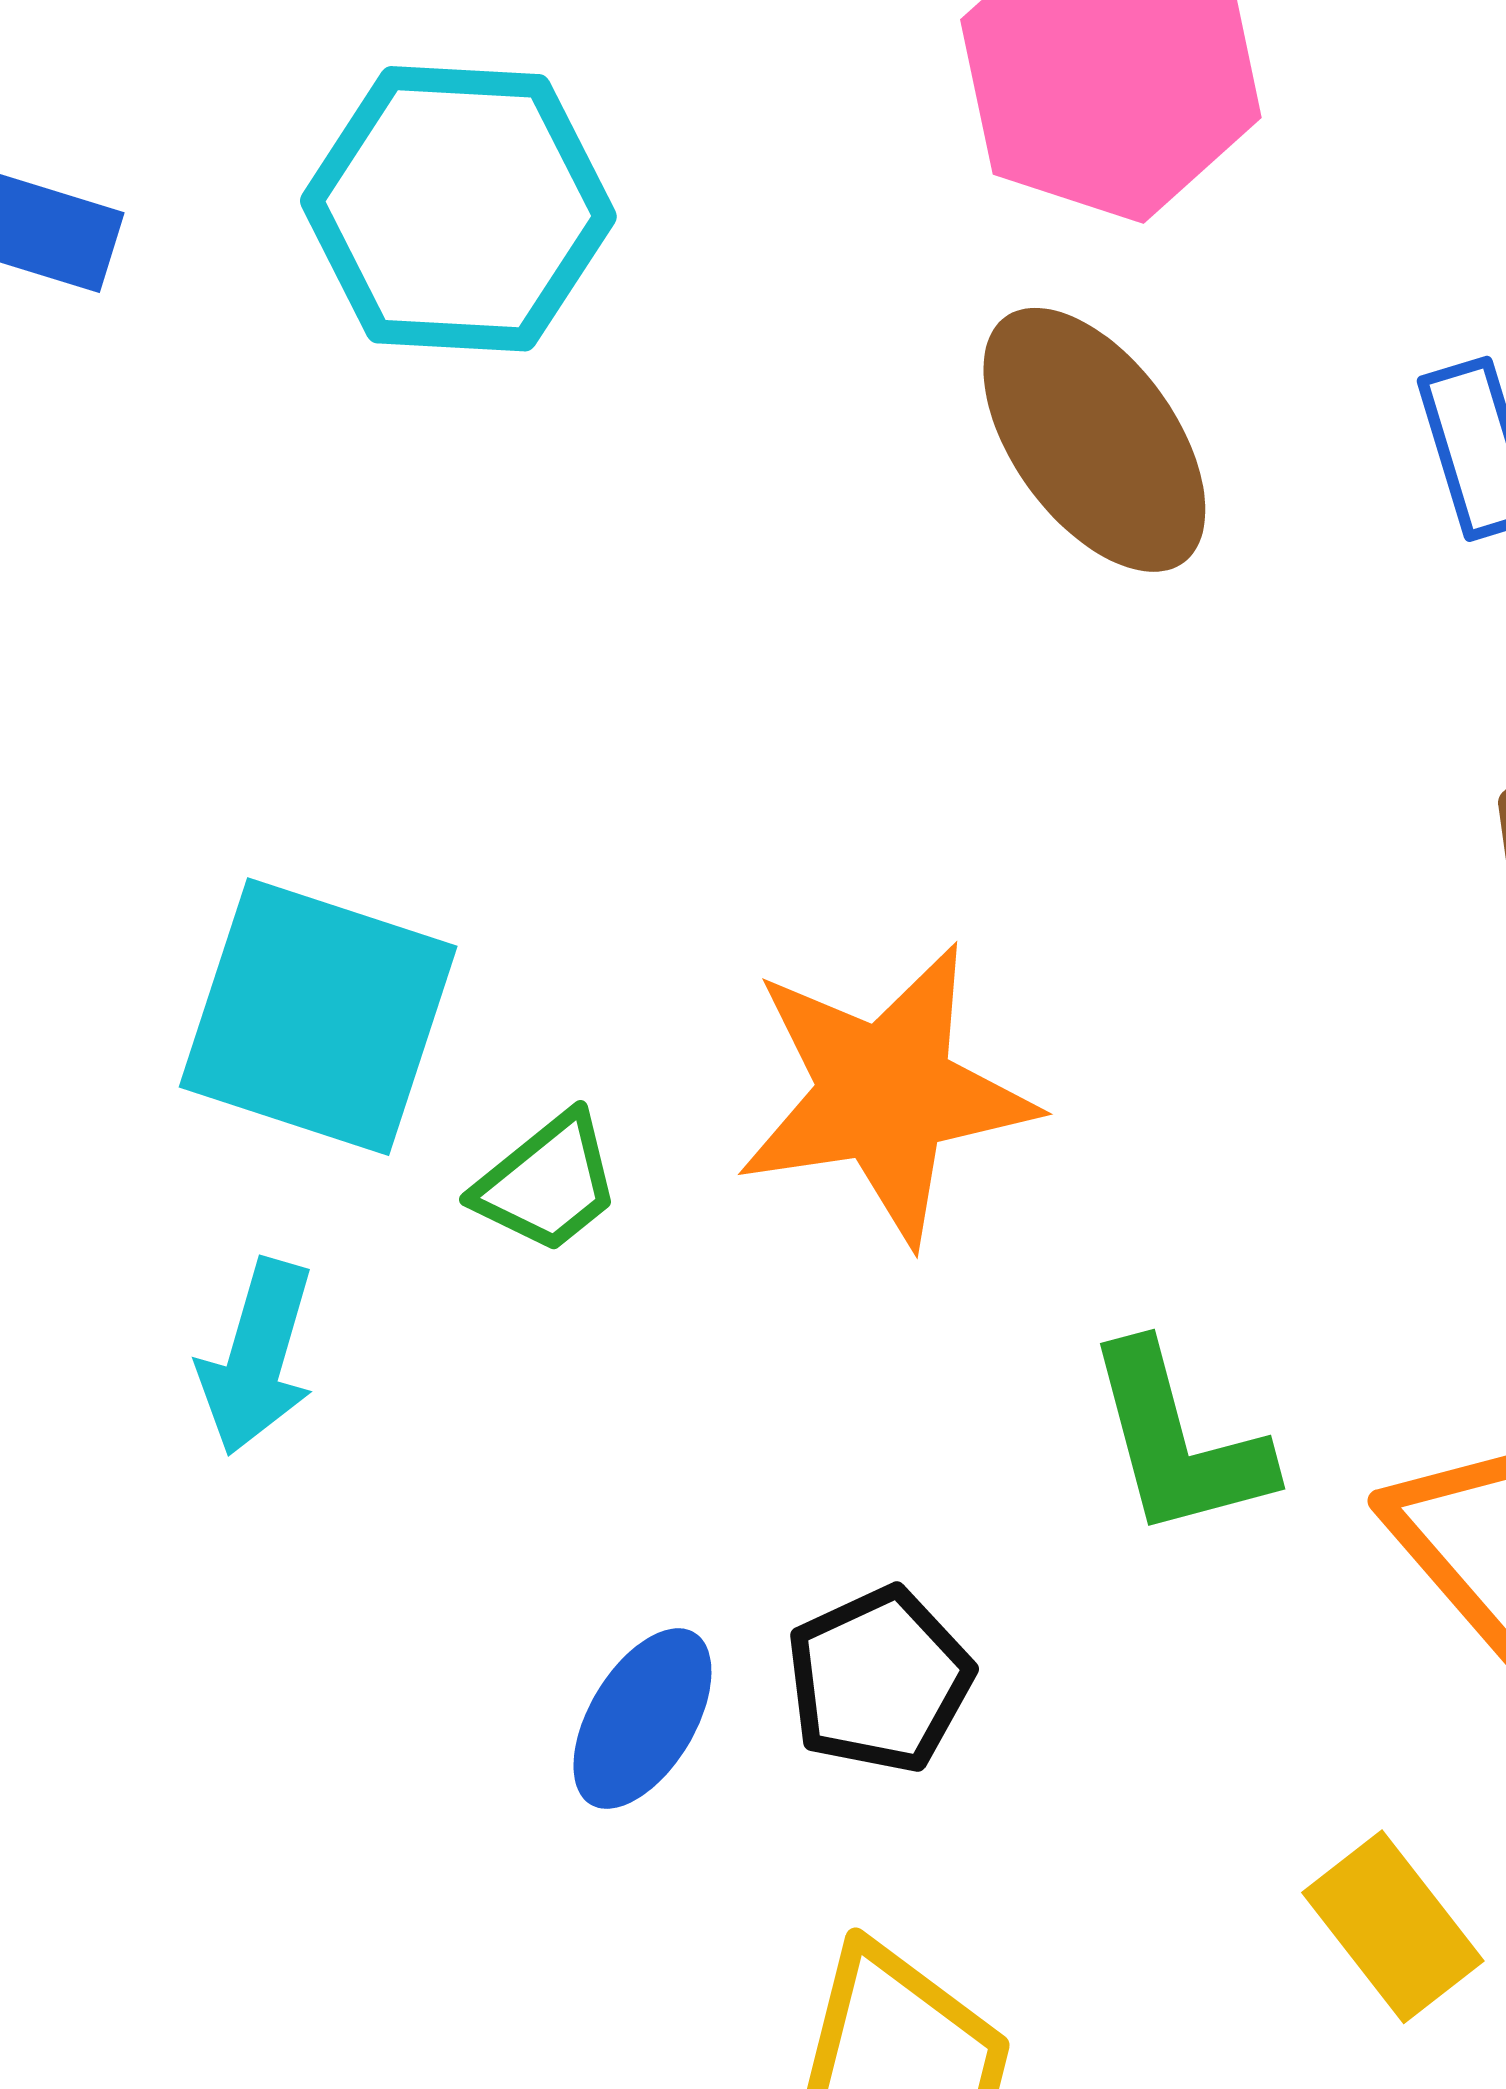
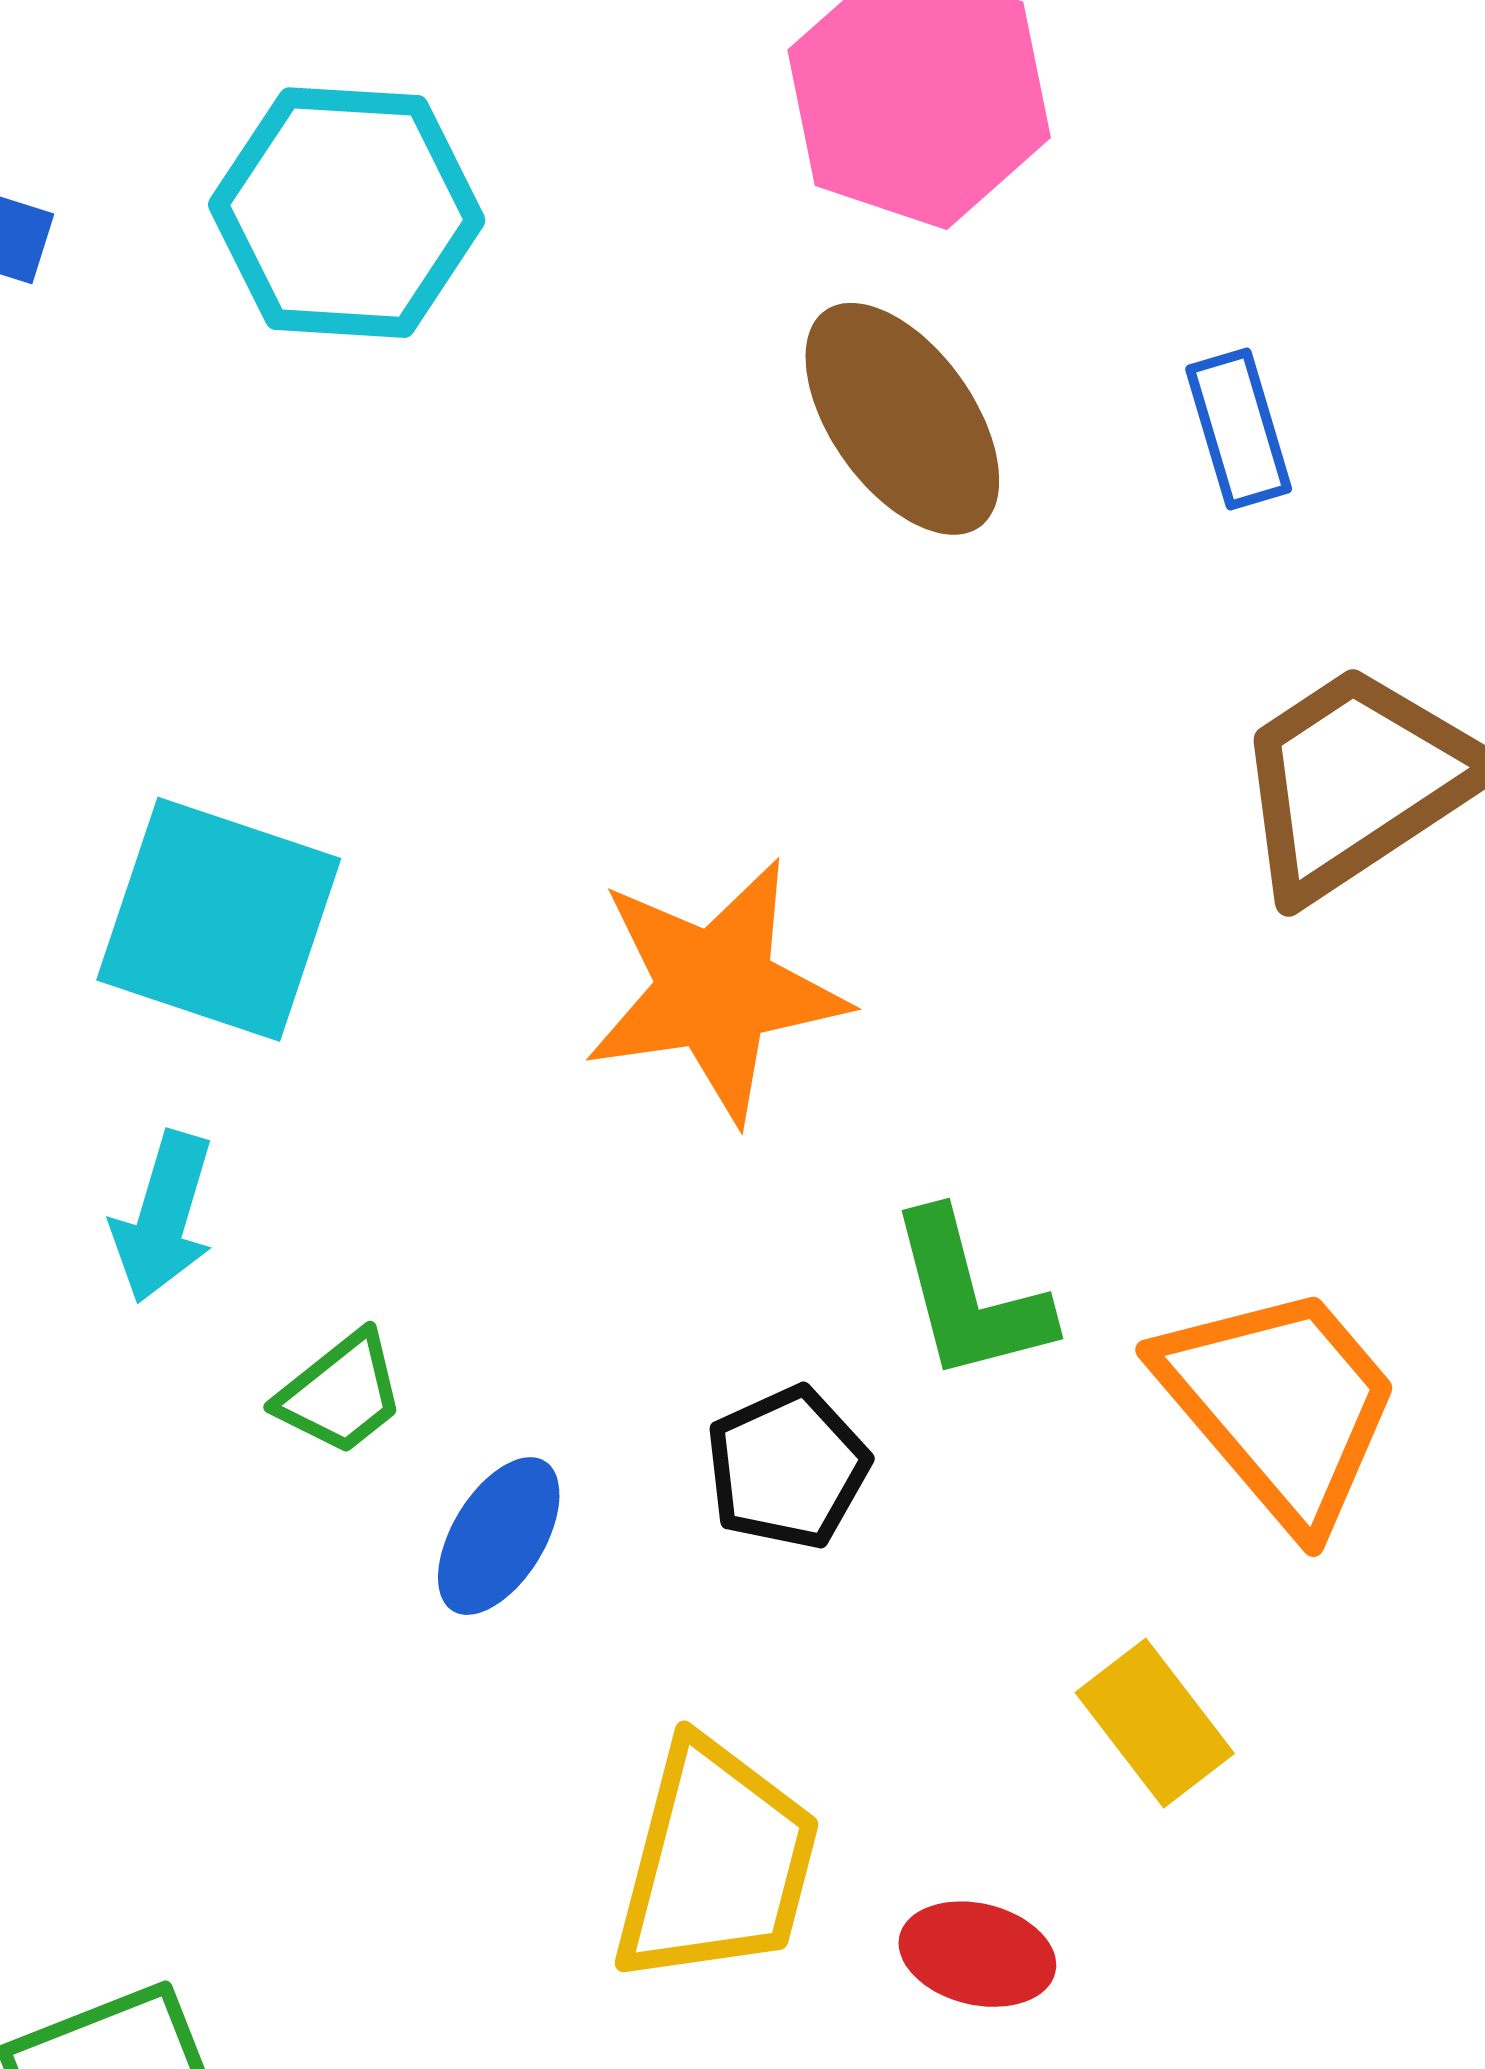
green trapezoid: (547, 1183) -> (341, 1393), moved
black pentagon: (879, 1680) -> (787, 1468), moved

